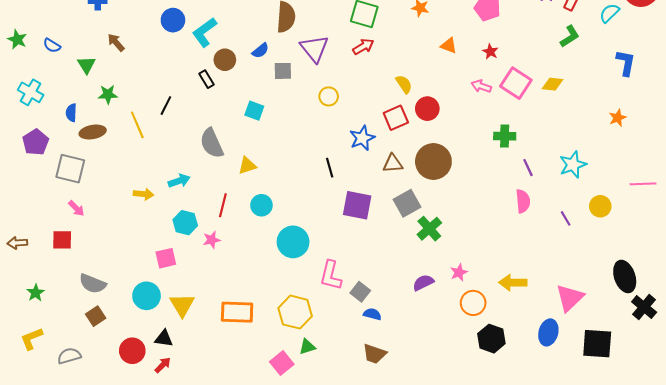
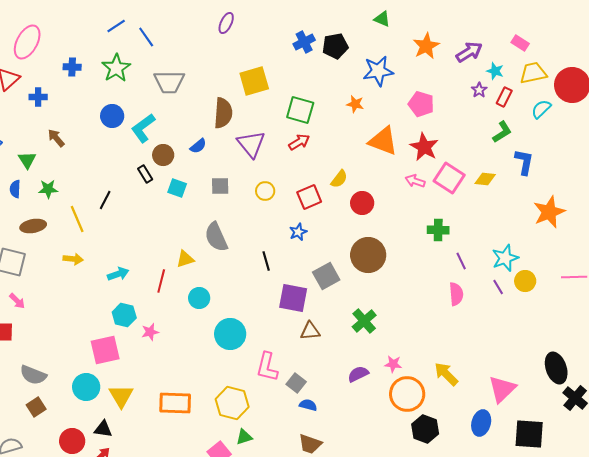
orange triangle: (449, 46) -> (383, 141), size x1.8
red star: (490, 52) -> (424, 147), size x1.8
blue L-shape: (626, 63) -> (524, 162), moved
gray square: (283, 71) -> (220, 186), moved
yellow semicircle: (404, 84) -> (339, 179), turned 72
cyan square: (254, 111) -> (177, 188), moved
blue semicircle: (71, 113) -> (15, 189), moved
red square: (396, 118) -> (309, 197), moved
orange star: (618, 118) -> (549, 212), size x1.8
blue star: (362, 138) -> (298, 232), size x0.7
gray semicircle: (212, 143) -> (216, 237), moved
brown triangle: (393, 164) -> (310, 331), moved
yellow arrow: (143, 194) -> (73, 259), moved
gray square: (407, 203) -> (326, 276), moved
red line: (223, 205) -> (161, 281), moved
yellow circle: (600, 206) -> (525, 281), moved
purple line: (566, 218) -> (498, 287), moved
pink square: (166, 258) -> (105, 350), size x1.4
pink star: (459, 272) -> (393, 364), turned 30
yellow arrow: (513, 283) -> (446, 374), turned 44
orange circle: (473, 303) -> (407, 394), size x1.4

